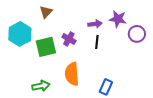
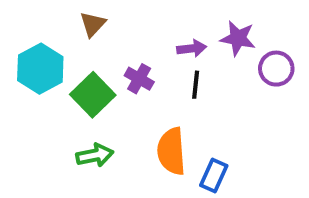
green square: (46, 47) -> (93, 95), turned -30
orange semicircle: (72, 74) -> (171, 151), moved
green arrow: (41, 86) -> (95, 155), moved

